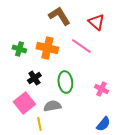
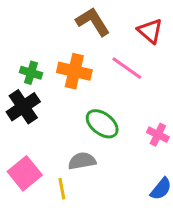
black cross: (34, 78) -> (23, 107), moved, size x1.5
green ellipse: (65, 82) -> (102, 124), turned -45
pink square: (24, 103) -> (25, 173), moved

